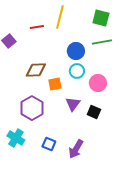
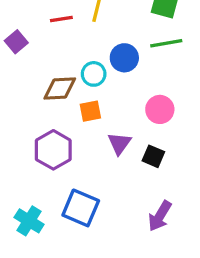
cyan circle: (77, 71) -> (94, 74), moved
cyan cross: (16, 138) -> (29, 221), moved
blue square: (49, 144) -> (81, 208), size x1.6
purple arrow: (76, 149) -> (160, 216), moved

